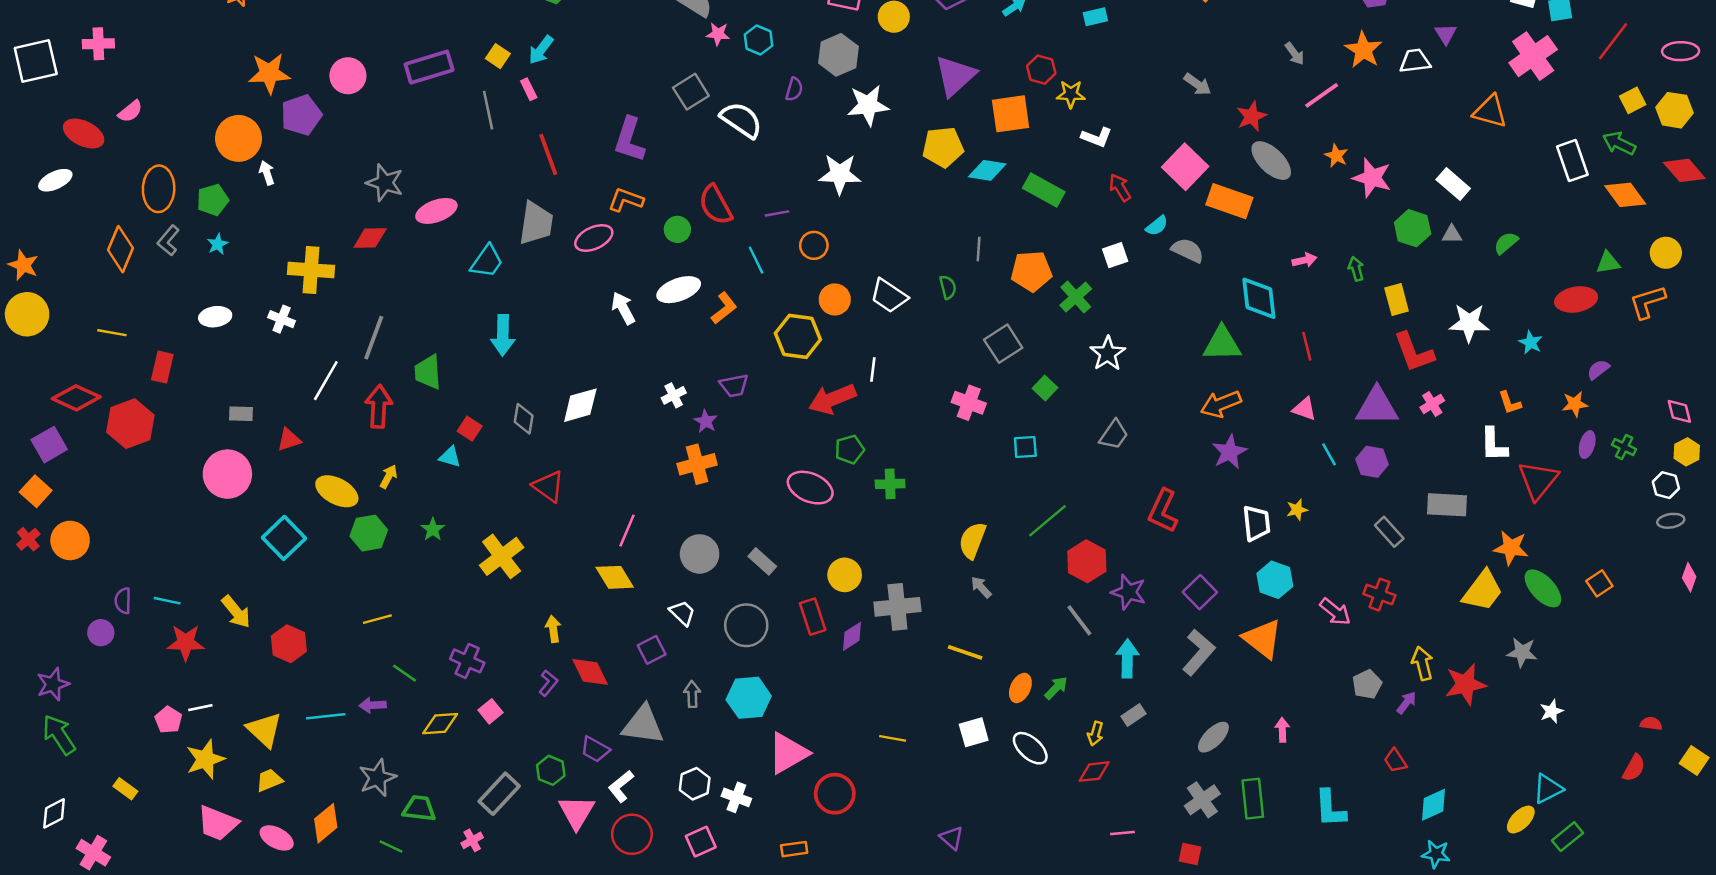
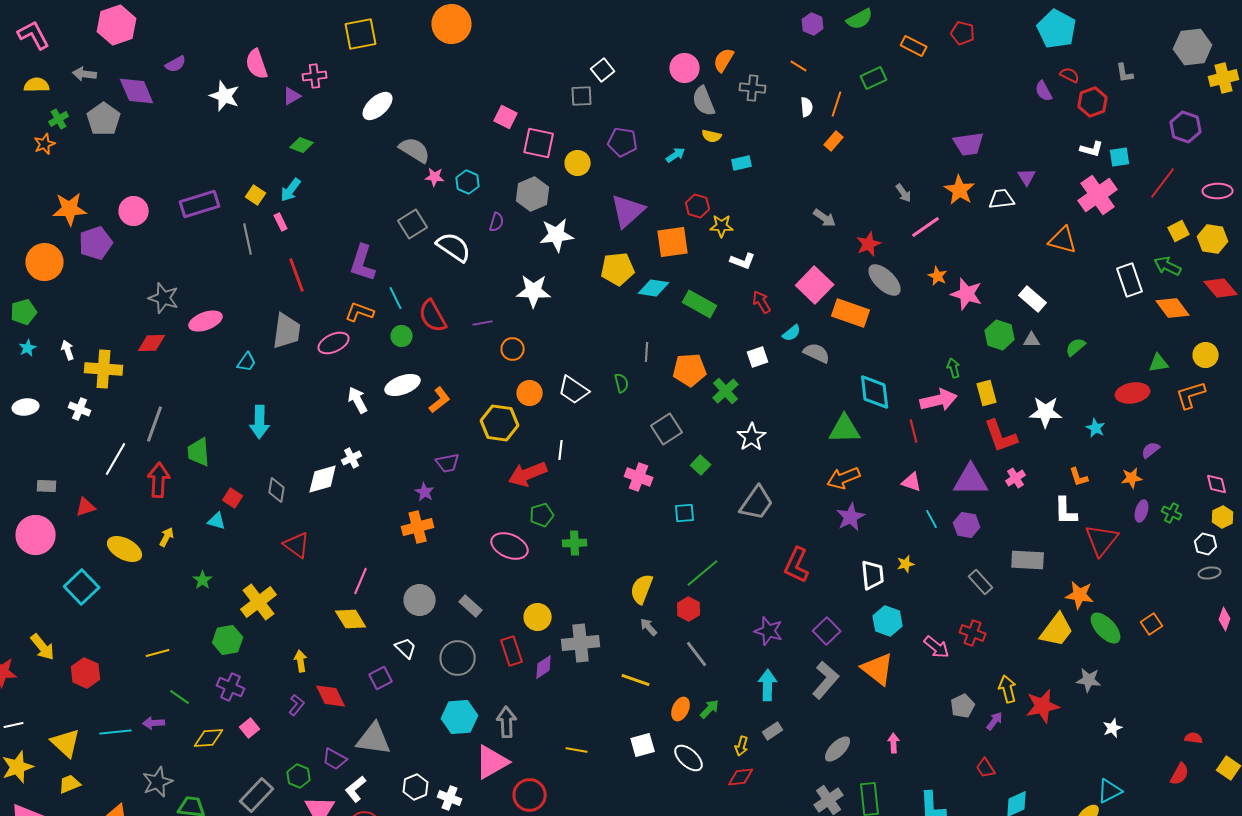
white arrow: (267, 173) -> (68, 350), moved
cyan line: (756, 260) -> (396, 298), moved
pink arrow: (1304, 260) -> (939, 400), moved, size x1.8
cyan trapezoid: (487, 261) -> (247, 362), size x0.7
white cross: (674, 395) -> (352, 458), moved
gray trapezoid: (1114, 435) -> (757, 503), size x1.4
green hexagon: (369, 533) -> (228, 640), moved
red hexagon: (1087, 561) -> (689, 609), moved, size x0.7
gray line: (1079, 620) -> (697, 654), moved
gray arrow: (692, 694) -> (507, 722), moved, size x1.4

